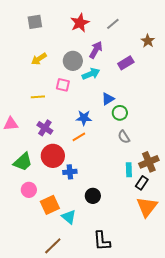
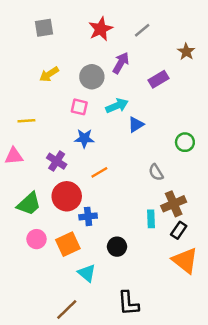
cyan arrow: (91, 74) -> (117, 106), moved
yellow line: (38, 97) -> (26, 121), moved
green circle: (120, 113) -> (185, 142), moved
blue star: (84, 118) -> (84, 138), moved
brown cross: (149, 162) -> (174, 204), moved
cyan rectangle: (129, 170) -> (151, 219), moved
orange square: (50, 205) -> (68, 244), moved
orange triangle: (147, 207) -> (185, 260), turned -30

